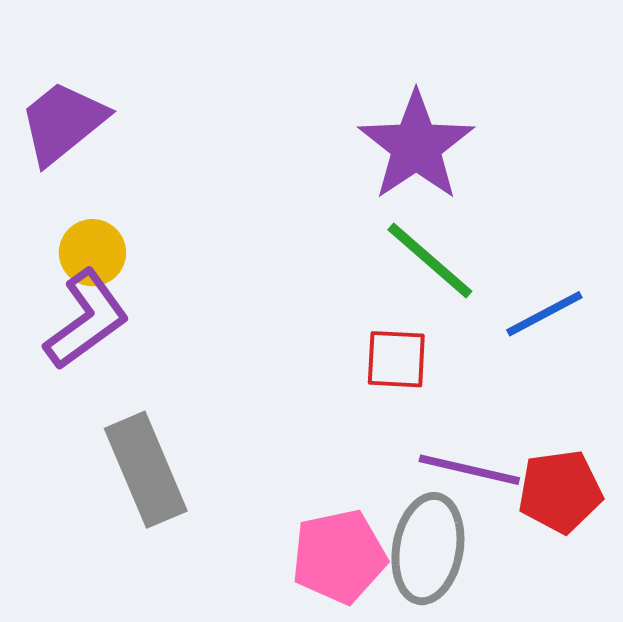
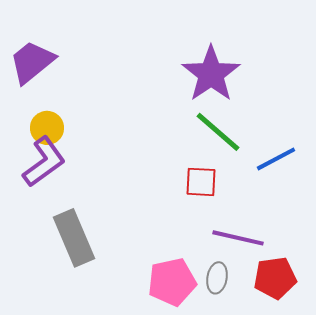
red pentagon: (560, 491) -> (275, 278), moved
gray ellipse: (428, 549) -> (217, 278), size x0.6

